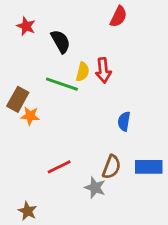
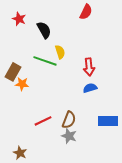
red arrow: (103, 70) -> (89, 67), moved
yellow semicircle: (83, 72) -> (60, 52), turned -32
blue semicircle: (124, 121) -> (90, 88), turned 64
brown semicircle: (112, 167) -> (69, 120), moved

